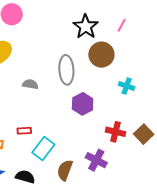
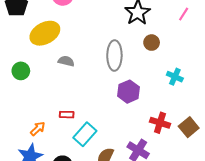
pink line: (122, 25) -> (184, 14), moved
brown circle: (101, 55) -> (152, 43), size x0.6
gray semicircle: (30, 84) -> (66, 61), moved

